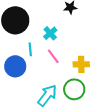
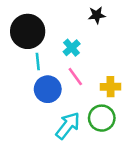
cyan line: (30, 49) -> (38, 62), moved
blue circle: (15, 66) -> (48, 89), moved

